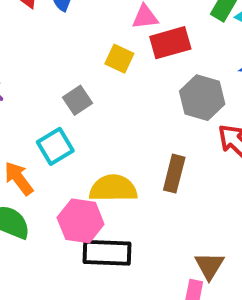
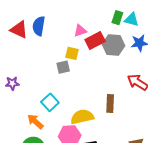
gray hexagon: (202, 98) -> (114, 45), moved
gray square: (77, 100) -> (63, 67), moved, turned 32

